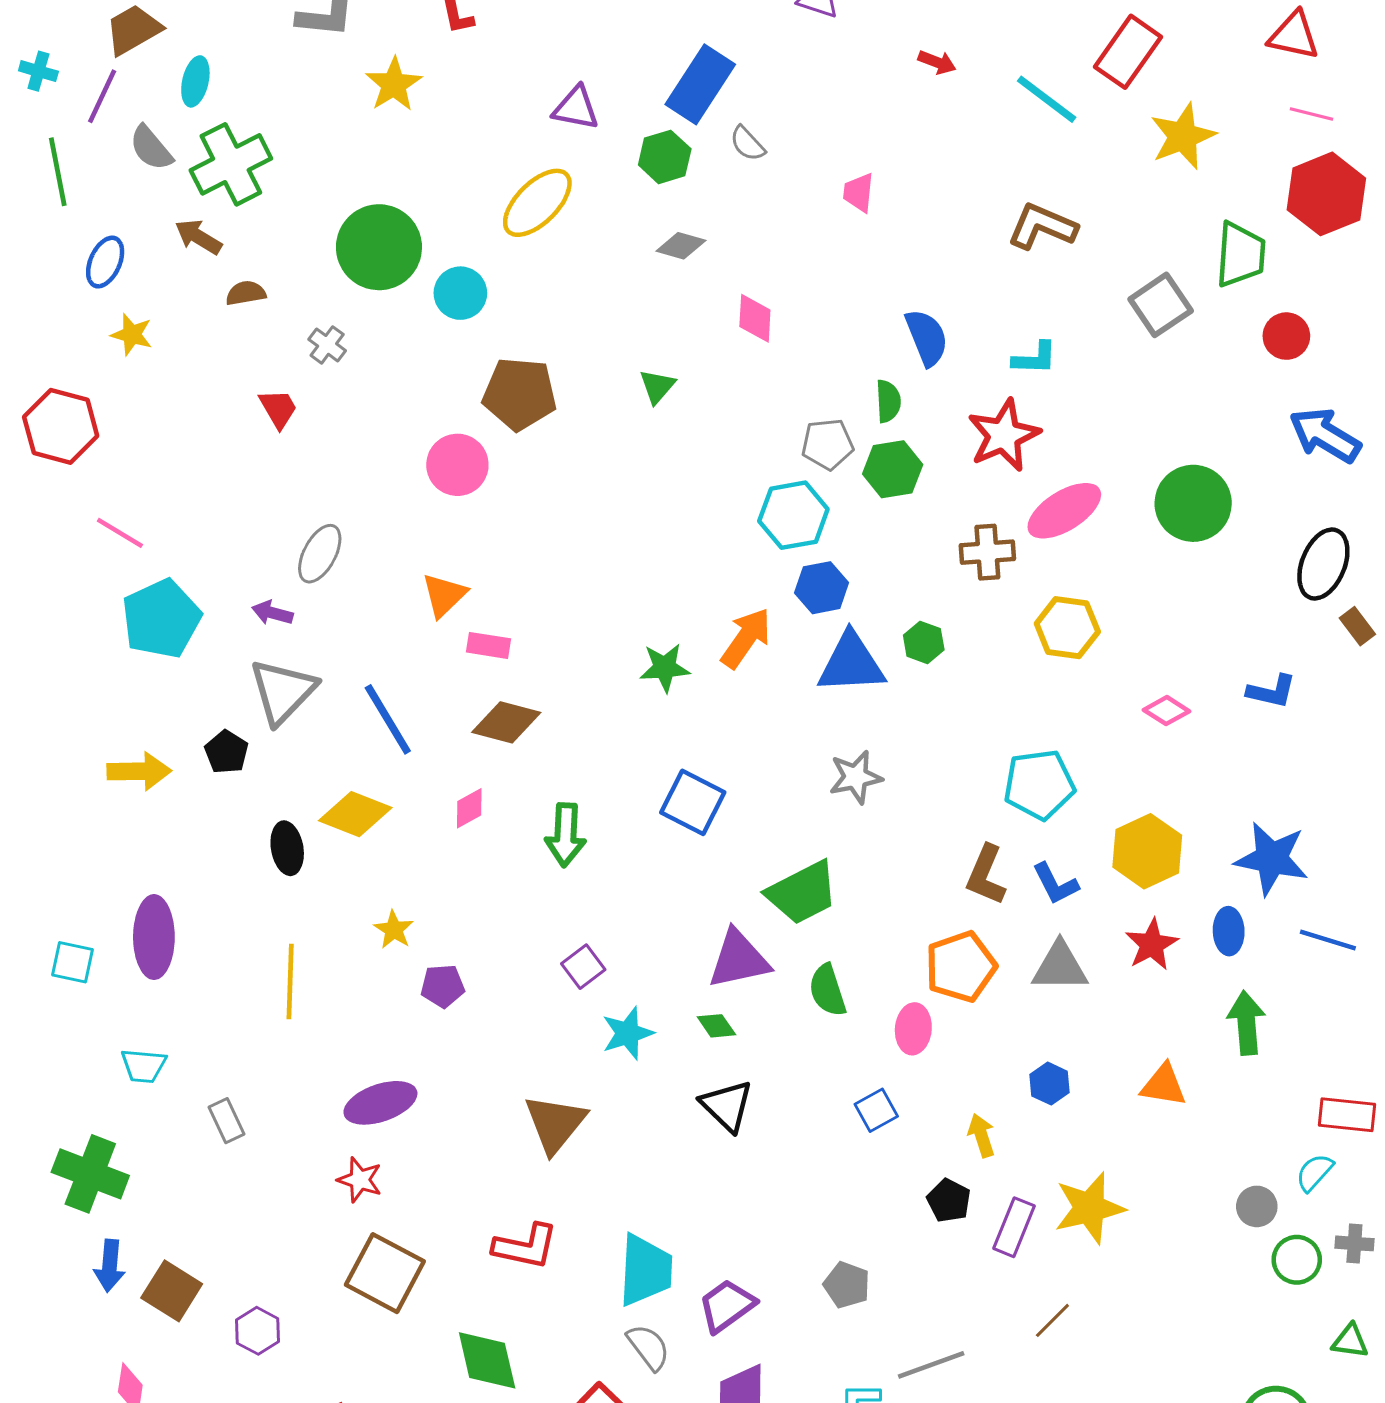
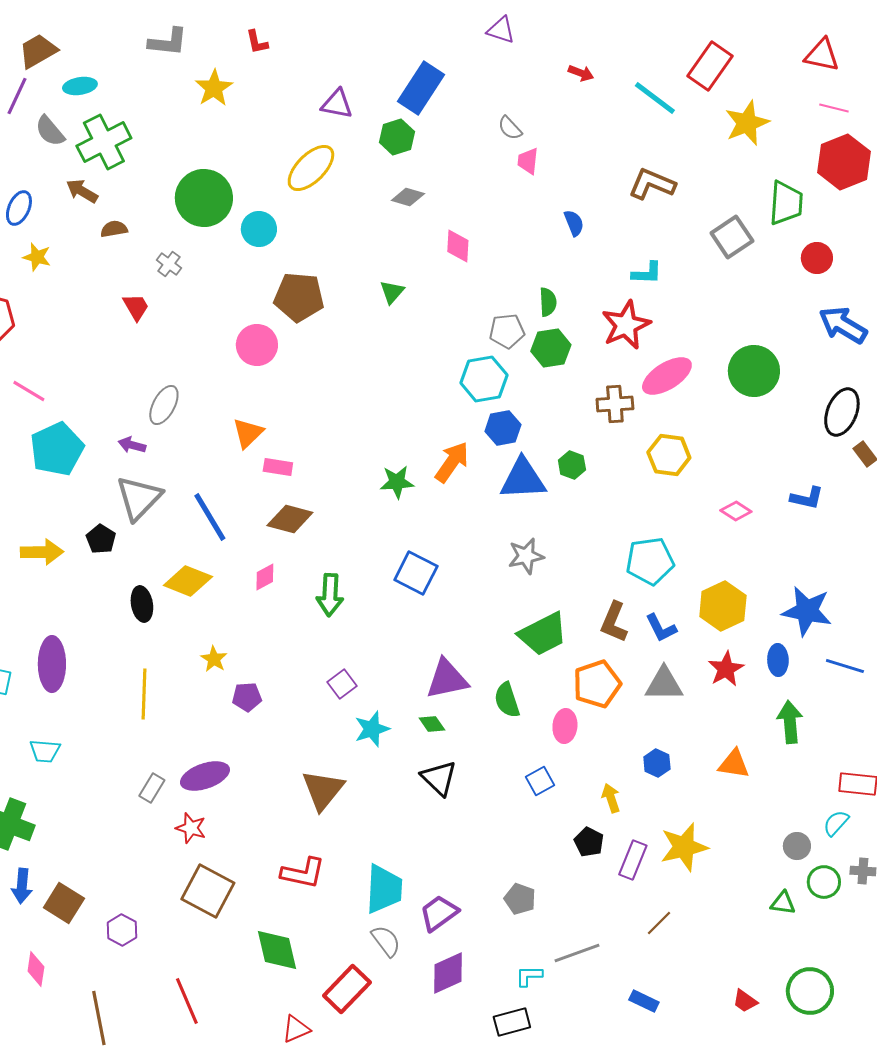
cyan ellipse: (195, 81) -> (80, 86), turned 68
gray semicircle: (748, 144) -> (510, 128), moved
blue semicircle: (927, 338) -> (574, 223), moved, size x0.7
green trapezoid: (802, 893) -> (543, 634), moved
gray rectangle: (226, 1121) -> (152, 788), moved, turned 56
green triangle: (1350, 1341) -> (783, 903), moved

